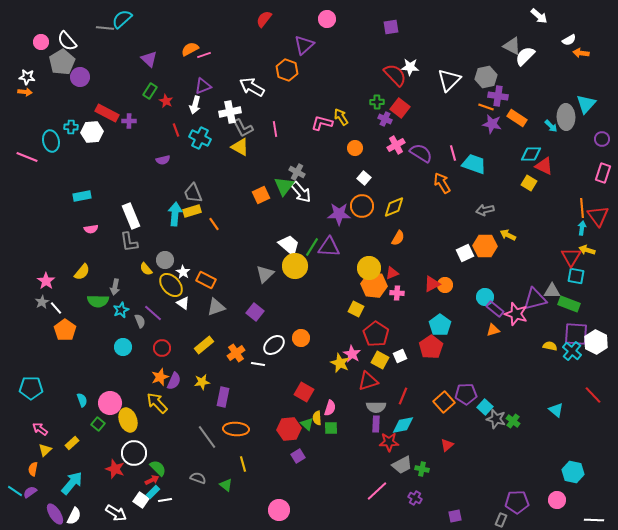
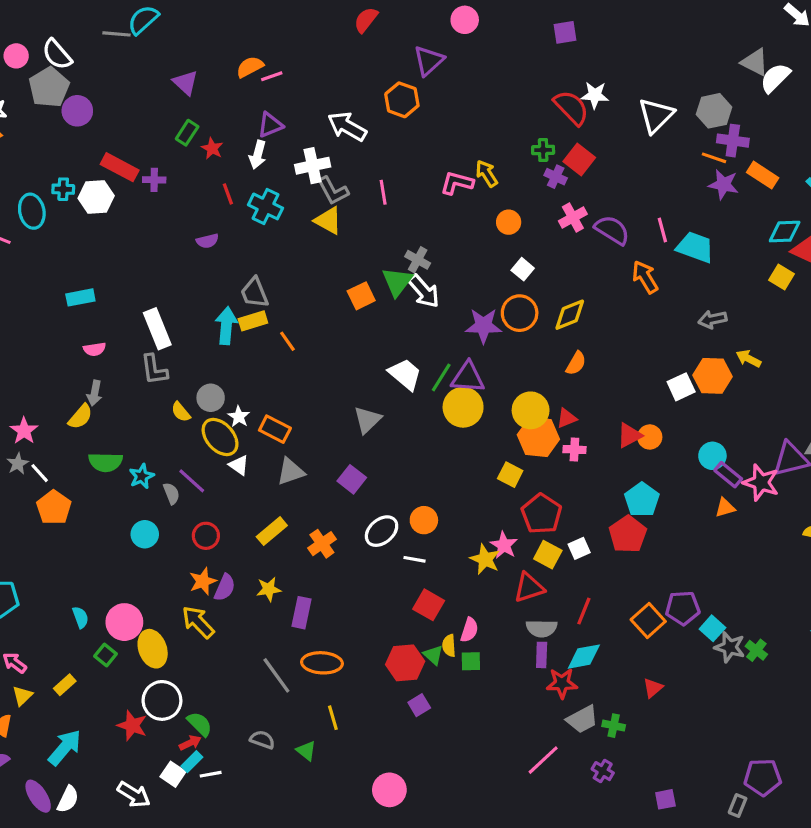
yellow circle: (295, 266) -> (463, 407), moved
gray arrow: (115, 287) -> (95, 393), moved
white line: (258, 364) -> (414, 559), moved

